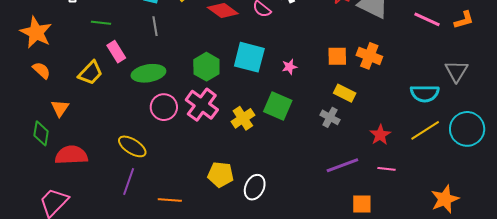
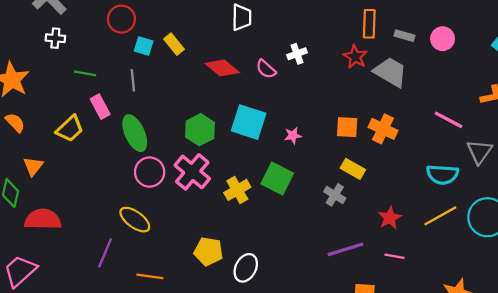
pink line: (427, 19) -> (449, 120), moved
gray line: (155, 26) -> (133, 80), moved
green ellipse: (148, 73) -> (135, 133), turned 72
yellow ellipse: (132, 146) -> (135, 220), moved

